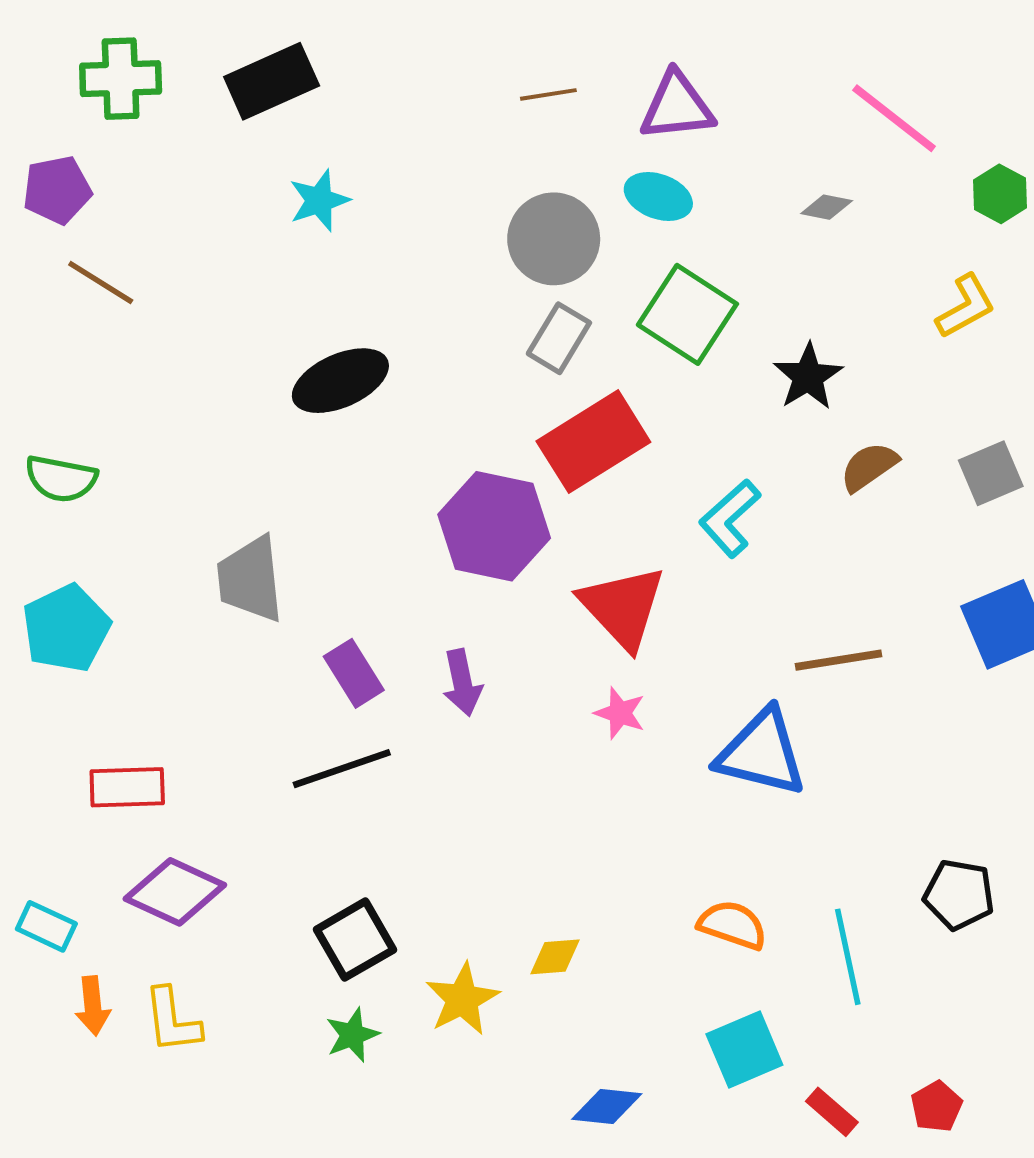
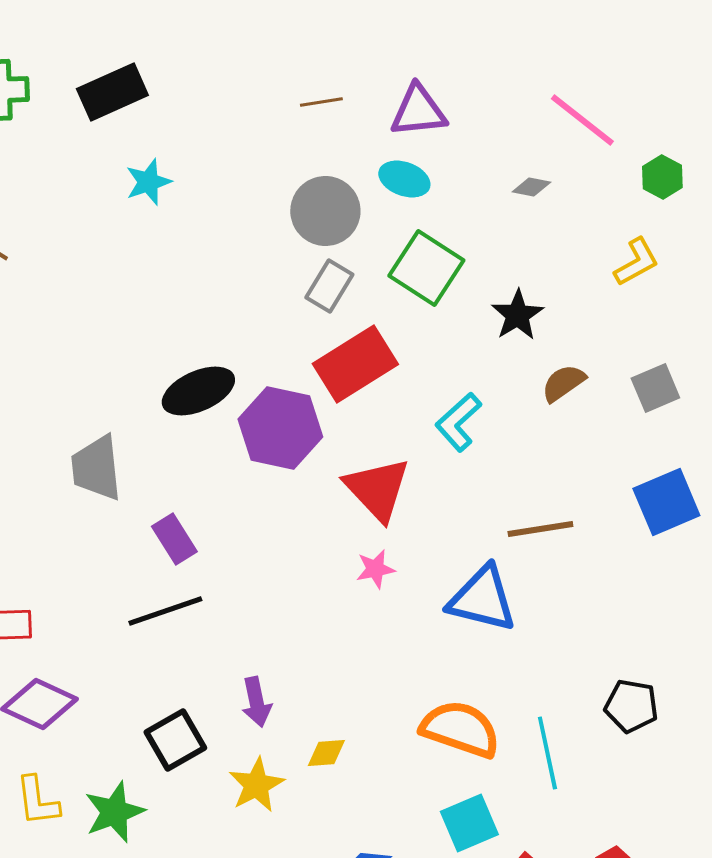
black ellipse: (340, 381) -> (198, 391), moved
purple arrow: (462, 683) -> (256, 702), moved
pink star: (620, 713) -> (375, 569), turned -30
orange semicircle: (732, 925) -> (460, 729), size x1.5
green star: (352, 1035) -> (114, 812), moved, size x1.5

